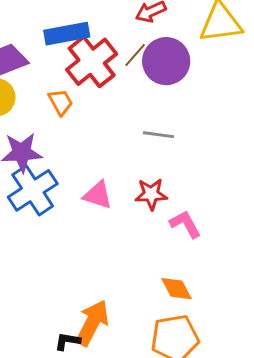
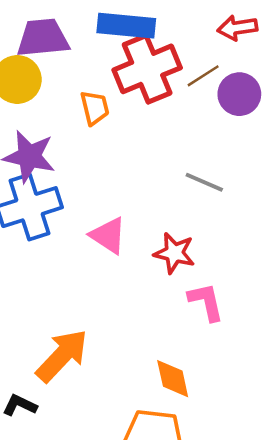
purple circle: (166, 61) -> (239, 94), size x0.7
orange arrow: (92, 323) -> (62, 356), moved

